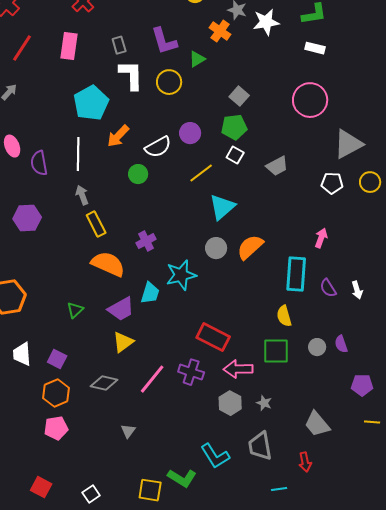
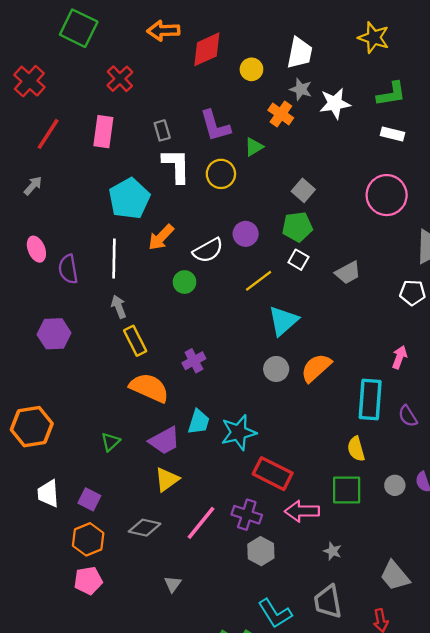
cyan star: (181, 275) -> (239, 432), moved
gray hexagon: (230, 403) -> (261, 551), moved

